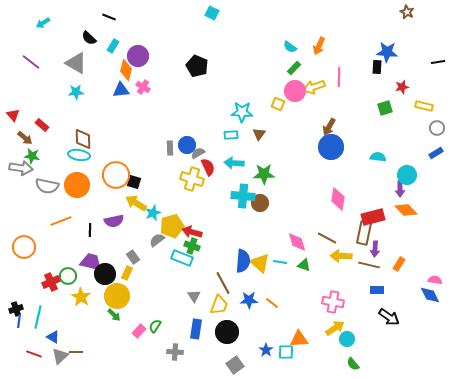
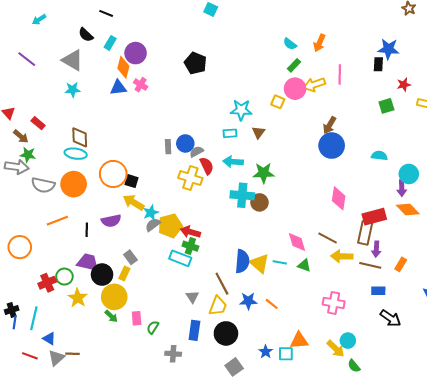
gray semicircle: (157, 240) -> (153, 225), moved
yellow arrow: (335, 328) -> (336, 349), moved, turned 78
pink rectangle: (139, 331) -> (137, 318), moved, turned -48

